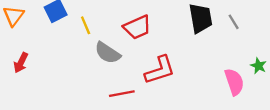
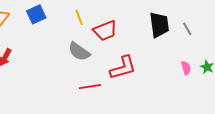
yellow line: (86, 25) -> (79, 18), moved
pink semicircle: (234, 82) -> (186, 68), moved, size x0.6

